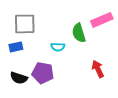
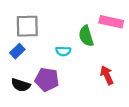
pink rectangle: (102, 20) -> (111, 22), turned 35
blue rectangle: (16, 47) -> (17, 51), turned -32

